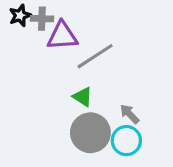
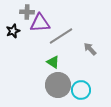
black star: (20, 15) -> (13, 31), moved
gray arrow: (129, 114) -> (90, 49), moved

